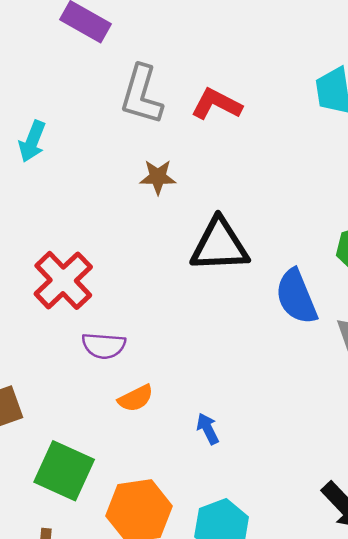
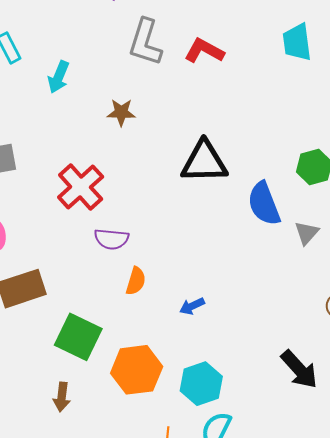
brown star: (158, 177) -> (121, 112), moved
orange semicircle: (136, 398) -> (136, 281), turned -48
blue arrow: (208, 429) -> (192, 306), turned -90

